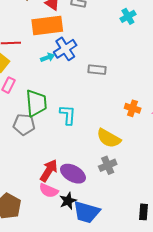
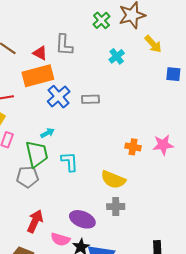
cyan arrow: (48, 58) -> (47, 133), moved
gray rectangle: (97, 70) -> (90, 99), moved
gray cross: (108, 165) -> (116, 207), turned 30
red arrow: (49, 171) -> (35, 221), moved

